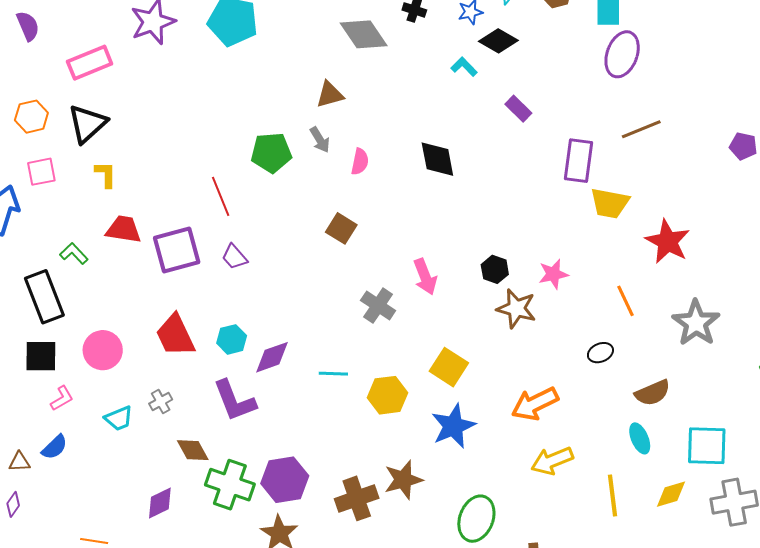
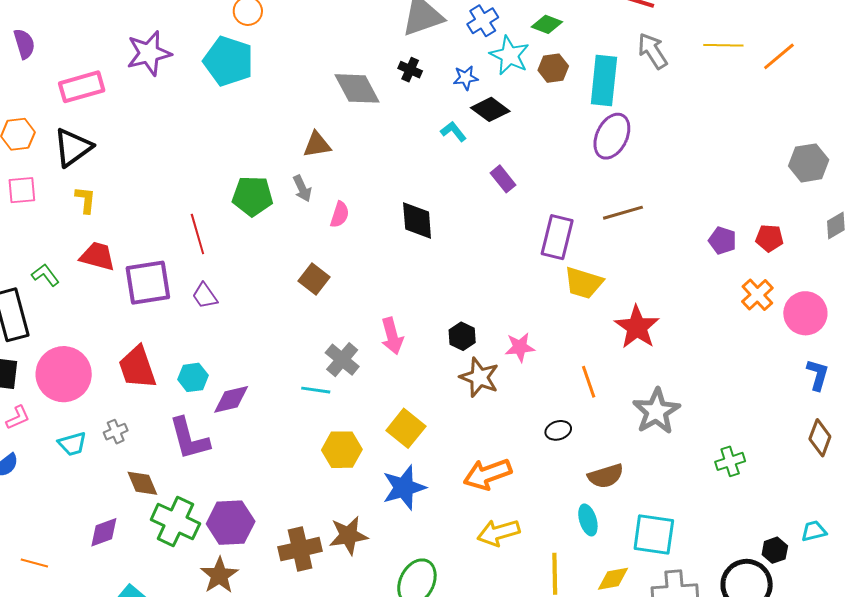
pink circle: (103, 350) -> (64, 374), size x1.4
cyan line: (333, 374) -> (316, 390), moved

